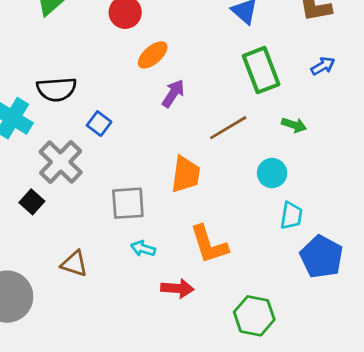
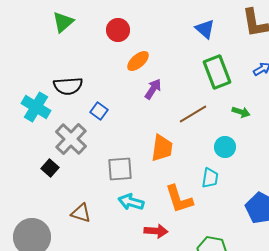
cyan trapezoid: (291, 216) -> (210, 178), moved
cyan arrow: (143, 249) -> (131, 202), size x1.4

